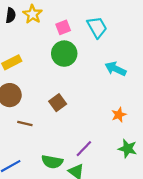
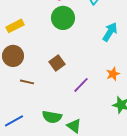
cyan arrow: (116, 69) -> (110, 32), turned 96
purple line: (84, 149) -> (81, 85), moved

